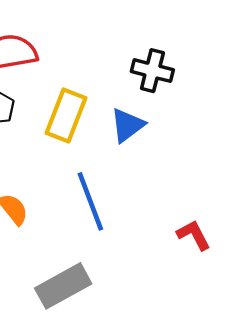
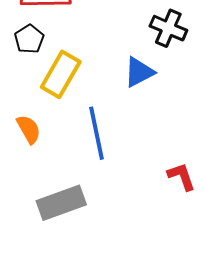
yellow rectangle: (66, 116) -> (61, 74), moved

